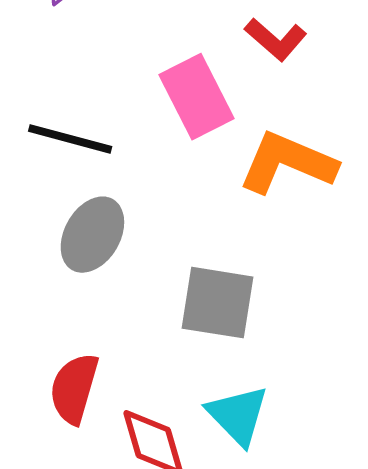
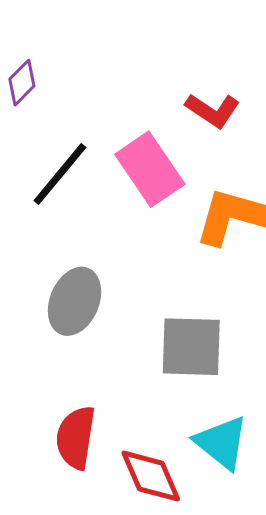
black line: (70, 139) -> (60, 174), moved, turned -58

